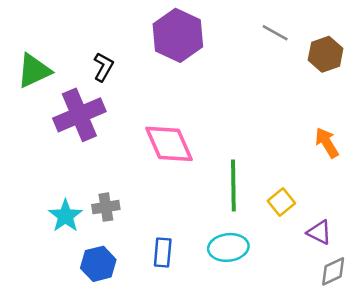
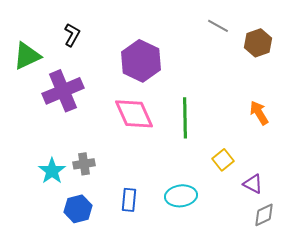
purple hexagon: (178, 35) -> (141, 61), moved
black L-shape: (103, 67) -> (72, 35), moved
green line: (233, 186) -> (185, 118), moved

